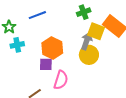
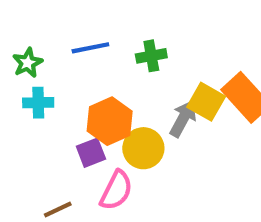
green cross: (84, 12) -> (151, 56), moved
yellow circle: (89, 55) -> (143, 148), moved
purple square: (46, 64) -> (91, 153), turned -32

